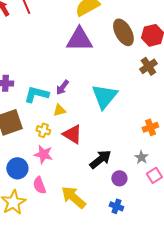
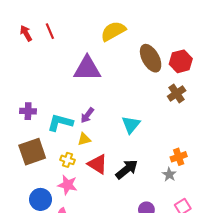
purple triangle: (79, 39) -> (87, 69), moved
cyan triangle: (104, 96) -> (131, 125), size x0.7
gray star: (141, 157) -> (169, 174), moved
black arrow: (100, 159) -> (127, 169), moved

